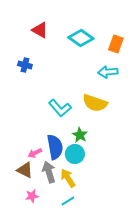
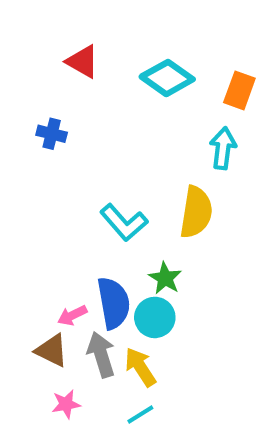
cyan arrow: (108, 72) -> (223, 148), turned 102
yellow semicircle: (95, 103) -> (196, 212), turned -100

